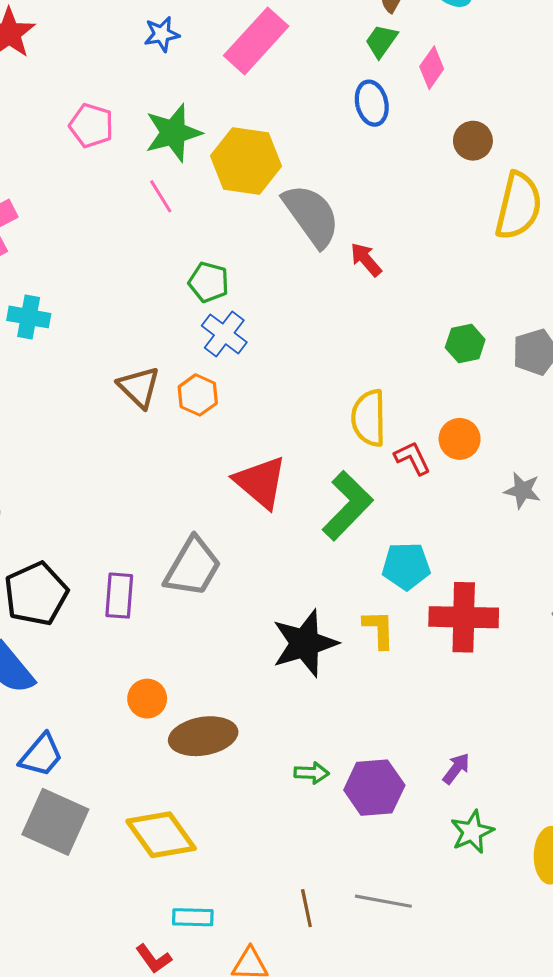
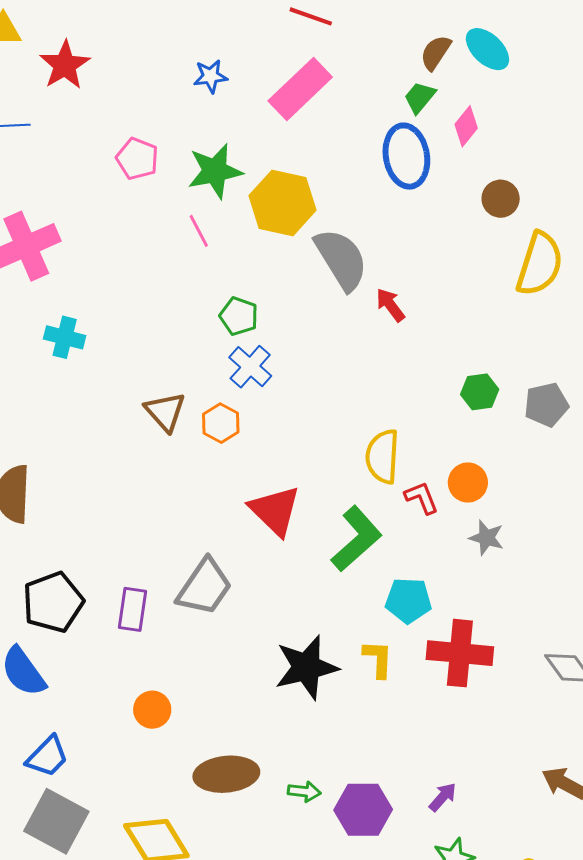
blue ellipse: (372, 103) -> (406, 156), size x1.5
gray star: (522, 490) -> (486, 538), moved
brown ellipse: (203, 736) -> (226, 774), moved

